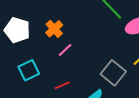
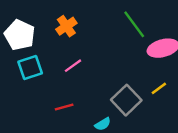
orange cross: (54, 29) -> (66, 26), moved
cyan square: (29, 70) -> (30, 68), moved

